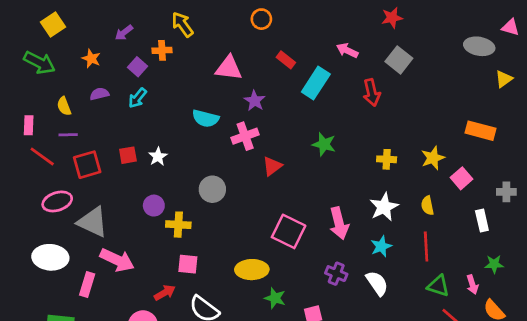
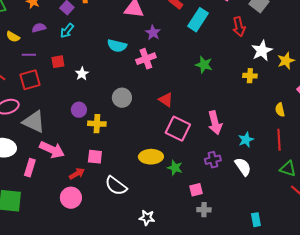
yellow semicircle: (64, 106) -> (13, 37), turned -40
purple line: (68, 135) -> (29, 55), moved
red square: (128, 155) -> (58, 62), moved
yellow star: (433, 158) -> (286, 61), moved
red triangle: (272, 166) -> (166, 100), moved, turned -49
white star: (384, 207) -> (262, 51), moved
pink square: (188, 264) -> (95, 157), moved
purple cross: (336, 274) -> (213, 160), turned -35
red arrow: (165, 293) -> (77, 174), moved
green star: (275, 298) -> (175, 168), moved

